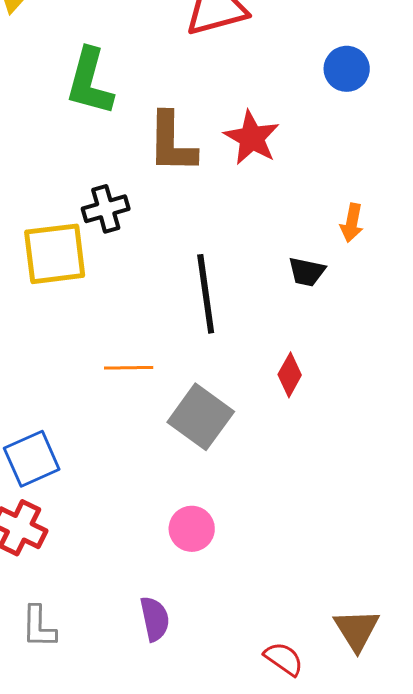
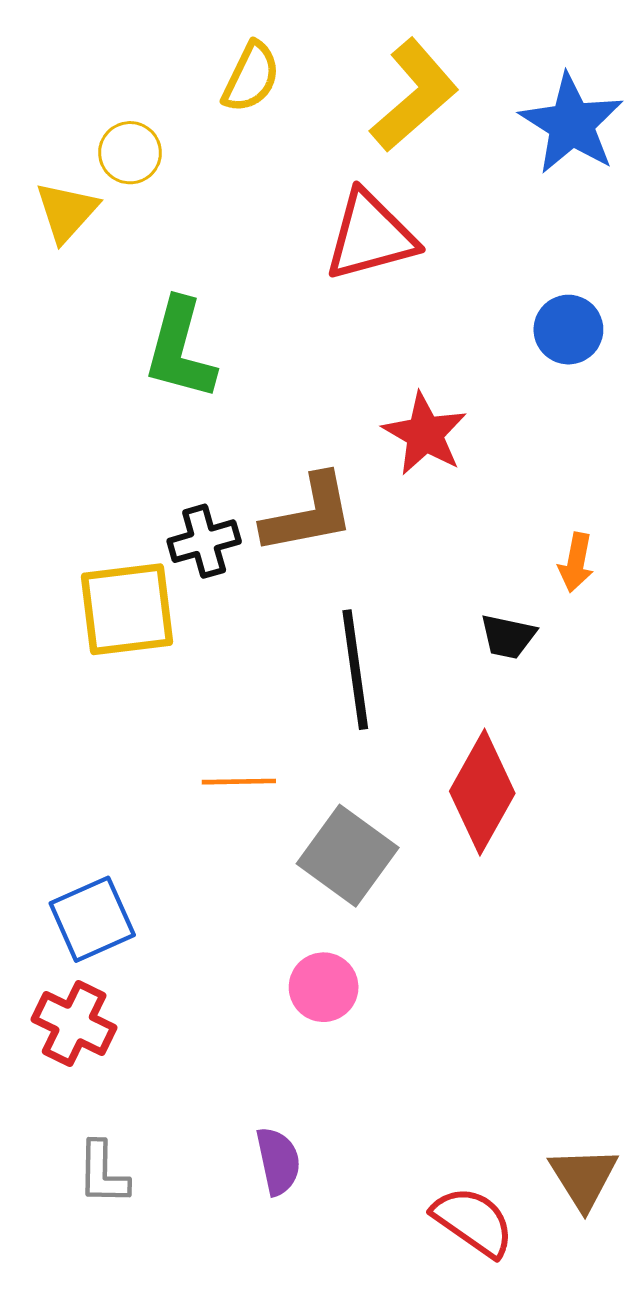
brown L-shape: (172, 143) -> (308, 514), moved, turned -102
red diamond: (290, 375) -> (482, 792), size x1.8
pink circle: (192, 529) -> (324, 987), moved
red semicircle: (284, 659) -> (473, 1222), size x1.4

